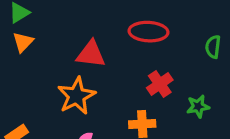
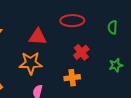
orange star: (76, 96) -> (31, 63), turned 30
green star: (198, 106) -> (116, 65), moved

